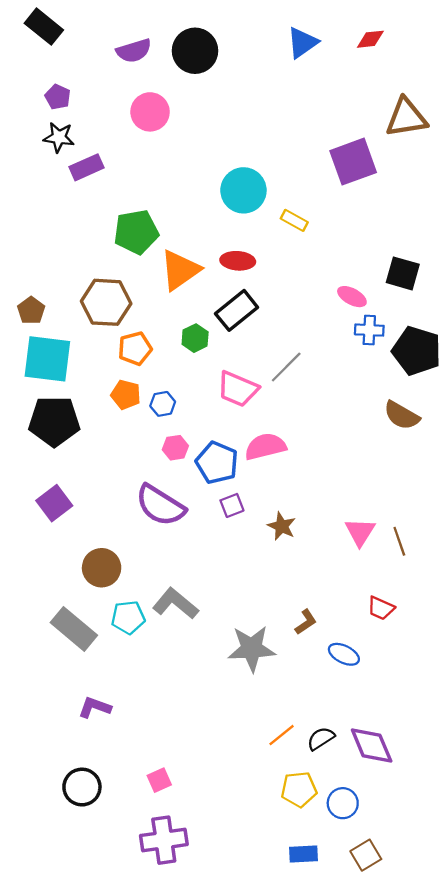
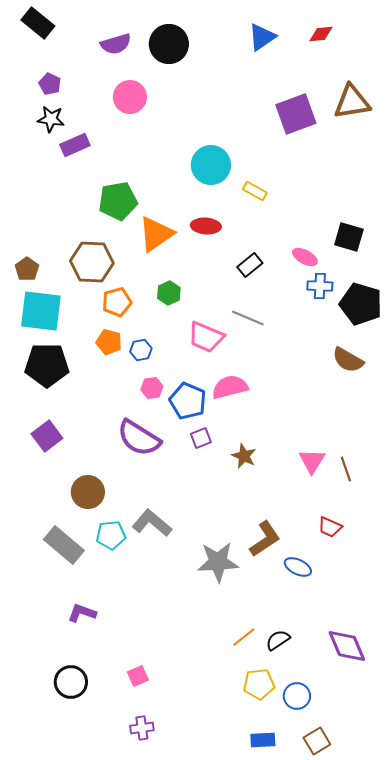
purple square: (353, 162) -> (296, 114), moved
black rectangle: (237, 310) -> (250, 265), moved, size x0.7
gray line: (286, 367) -> (248, 318), turned 68
brown L-shape: (306, 622) -> (265, 539), size x1.6
purple diamond: (372, 745) -> (347, 646), moved
purple cross: (164, 840) -> (142, 728), size x0.6

